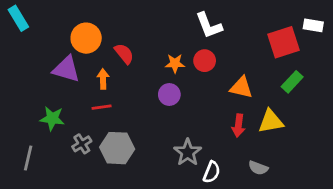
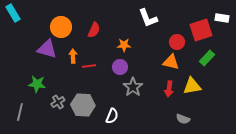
red semicircle: (124, 54) -> (94, 30), moved, turned 63
red circle: (205, 61) -> (177, 42), moved
red line: (102, 107) -> (89, 66), moved
gray star: (188, 152) -> (133, 87), moved
white semicircle: (212, 172) -> (112, 116), moved

